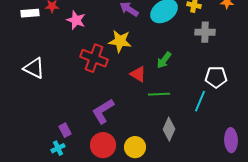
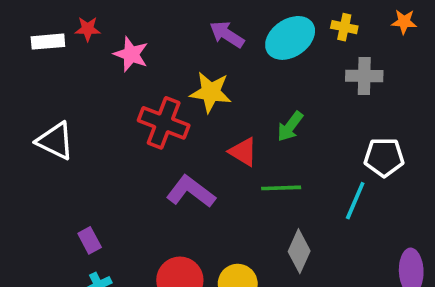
purple L-shape: (103, 111) -> (191, 192), moved, turned 68
purple rectangle: (65, 130) -> (90, 240), moved

